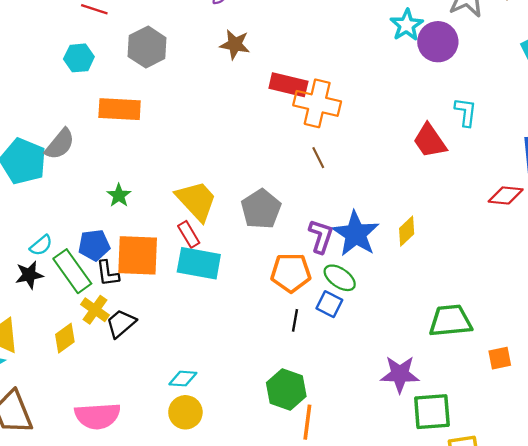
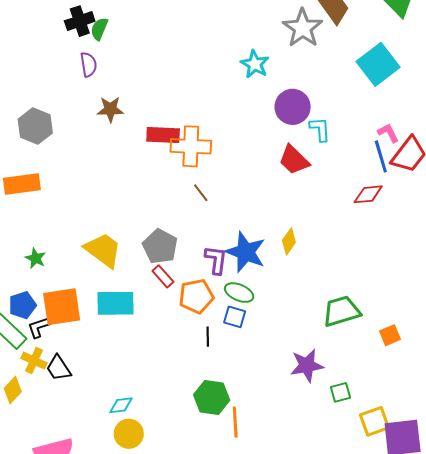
purple circle: (438, 42) -> (293, 107), moved
red rectangle: (189, 234) -> (163, 276), moved
black L-shape: (108, 273) -> (39, 327), turned 90
black trapezoid: (121, 323) -> (58, 368), turned -72
green square: (432, 412) -> (341, 392), size x0.6

